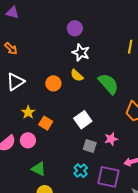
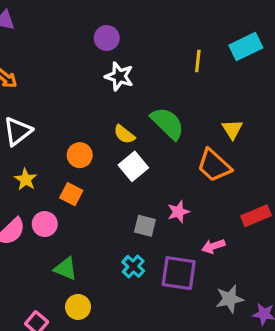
yellow semicircle: (77, 75) -> (124, 134), moved
orange circle: (53, 83) -> (80, 155), moved
yellow star: (28, 112) -> (26, 179), moved
white square: (83, 120) -> (133, 166), moved

